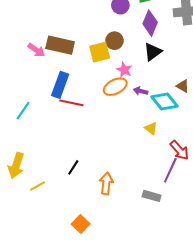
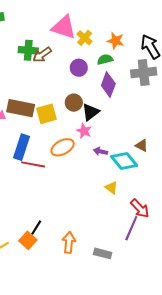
yellow square: (100, 52) -> (46, 114), moved
black triangle: (153, 52) -> (91, 112), moved
orange ellipse: (115, 87) -> (63, 147), moved
gray rectangle: (152, 196) -> (103, 253), moved
orange square: (81, 224) -> (28, 240), moved

